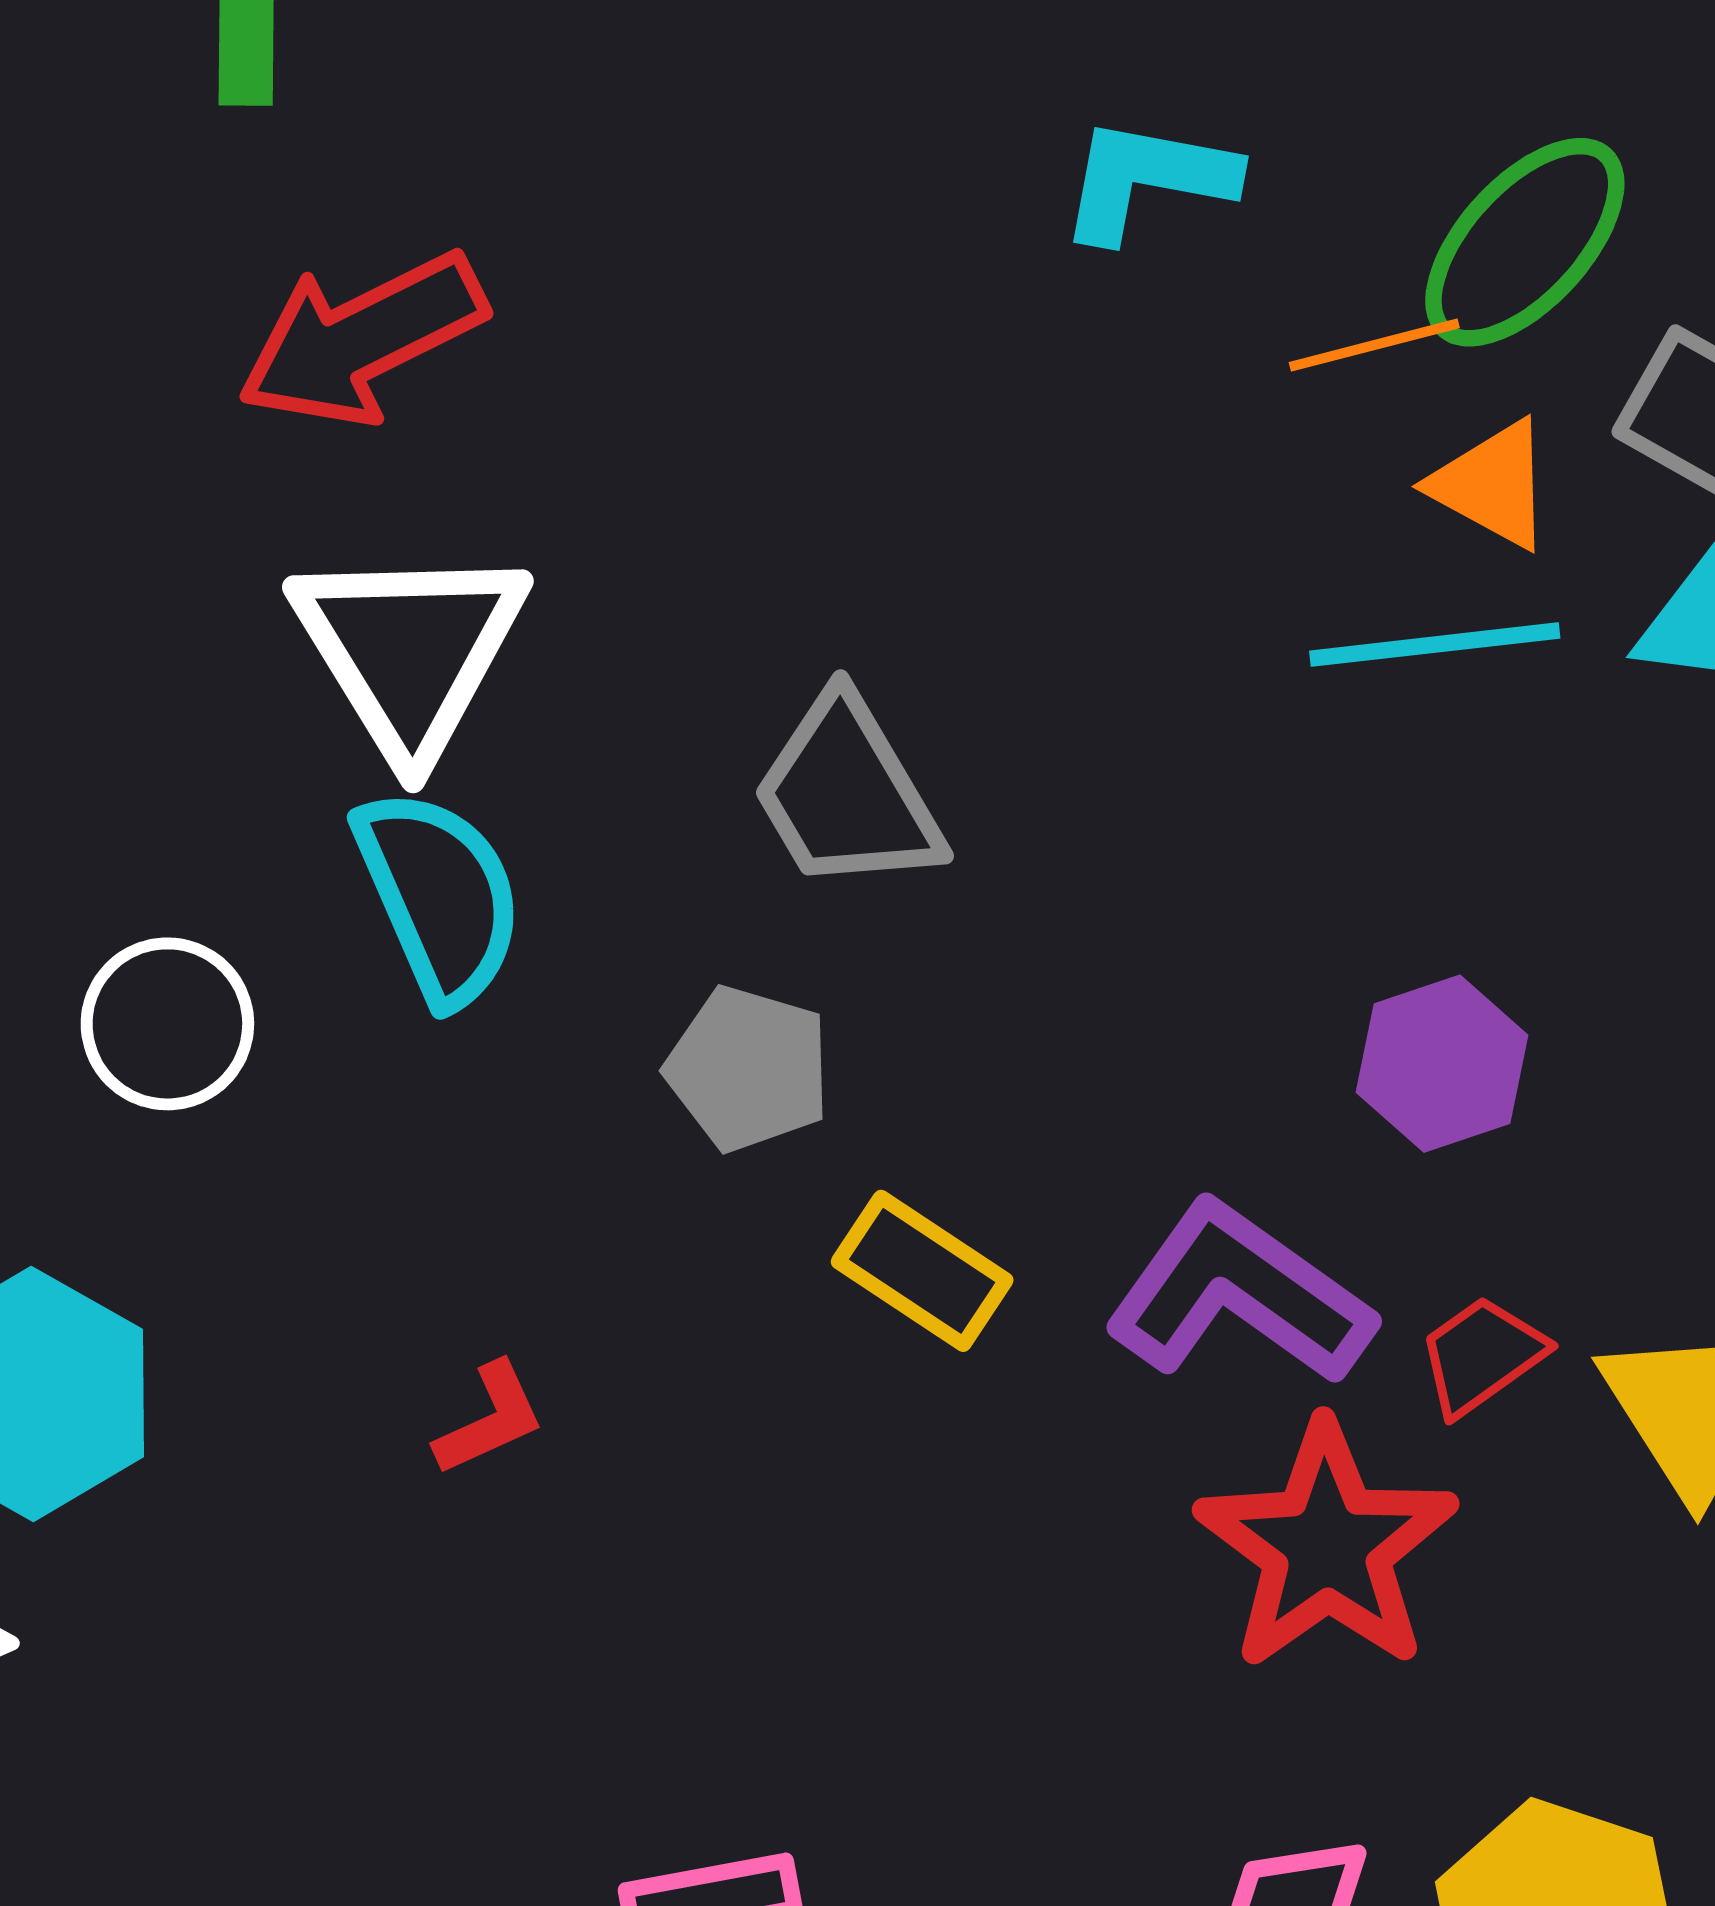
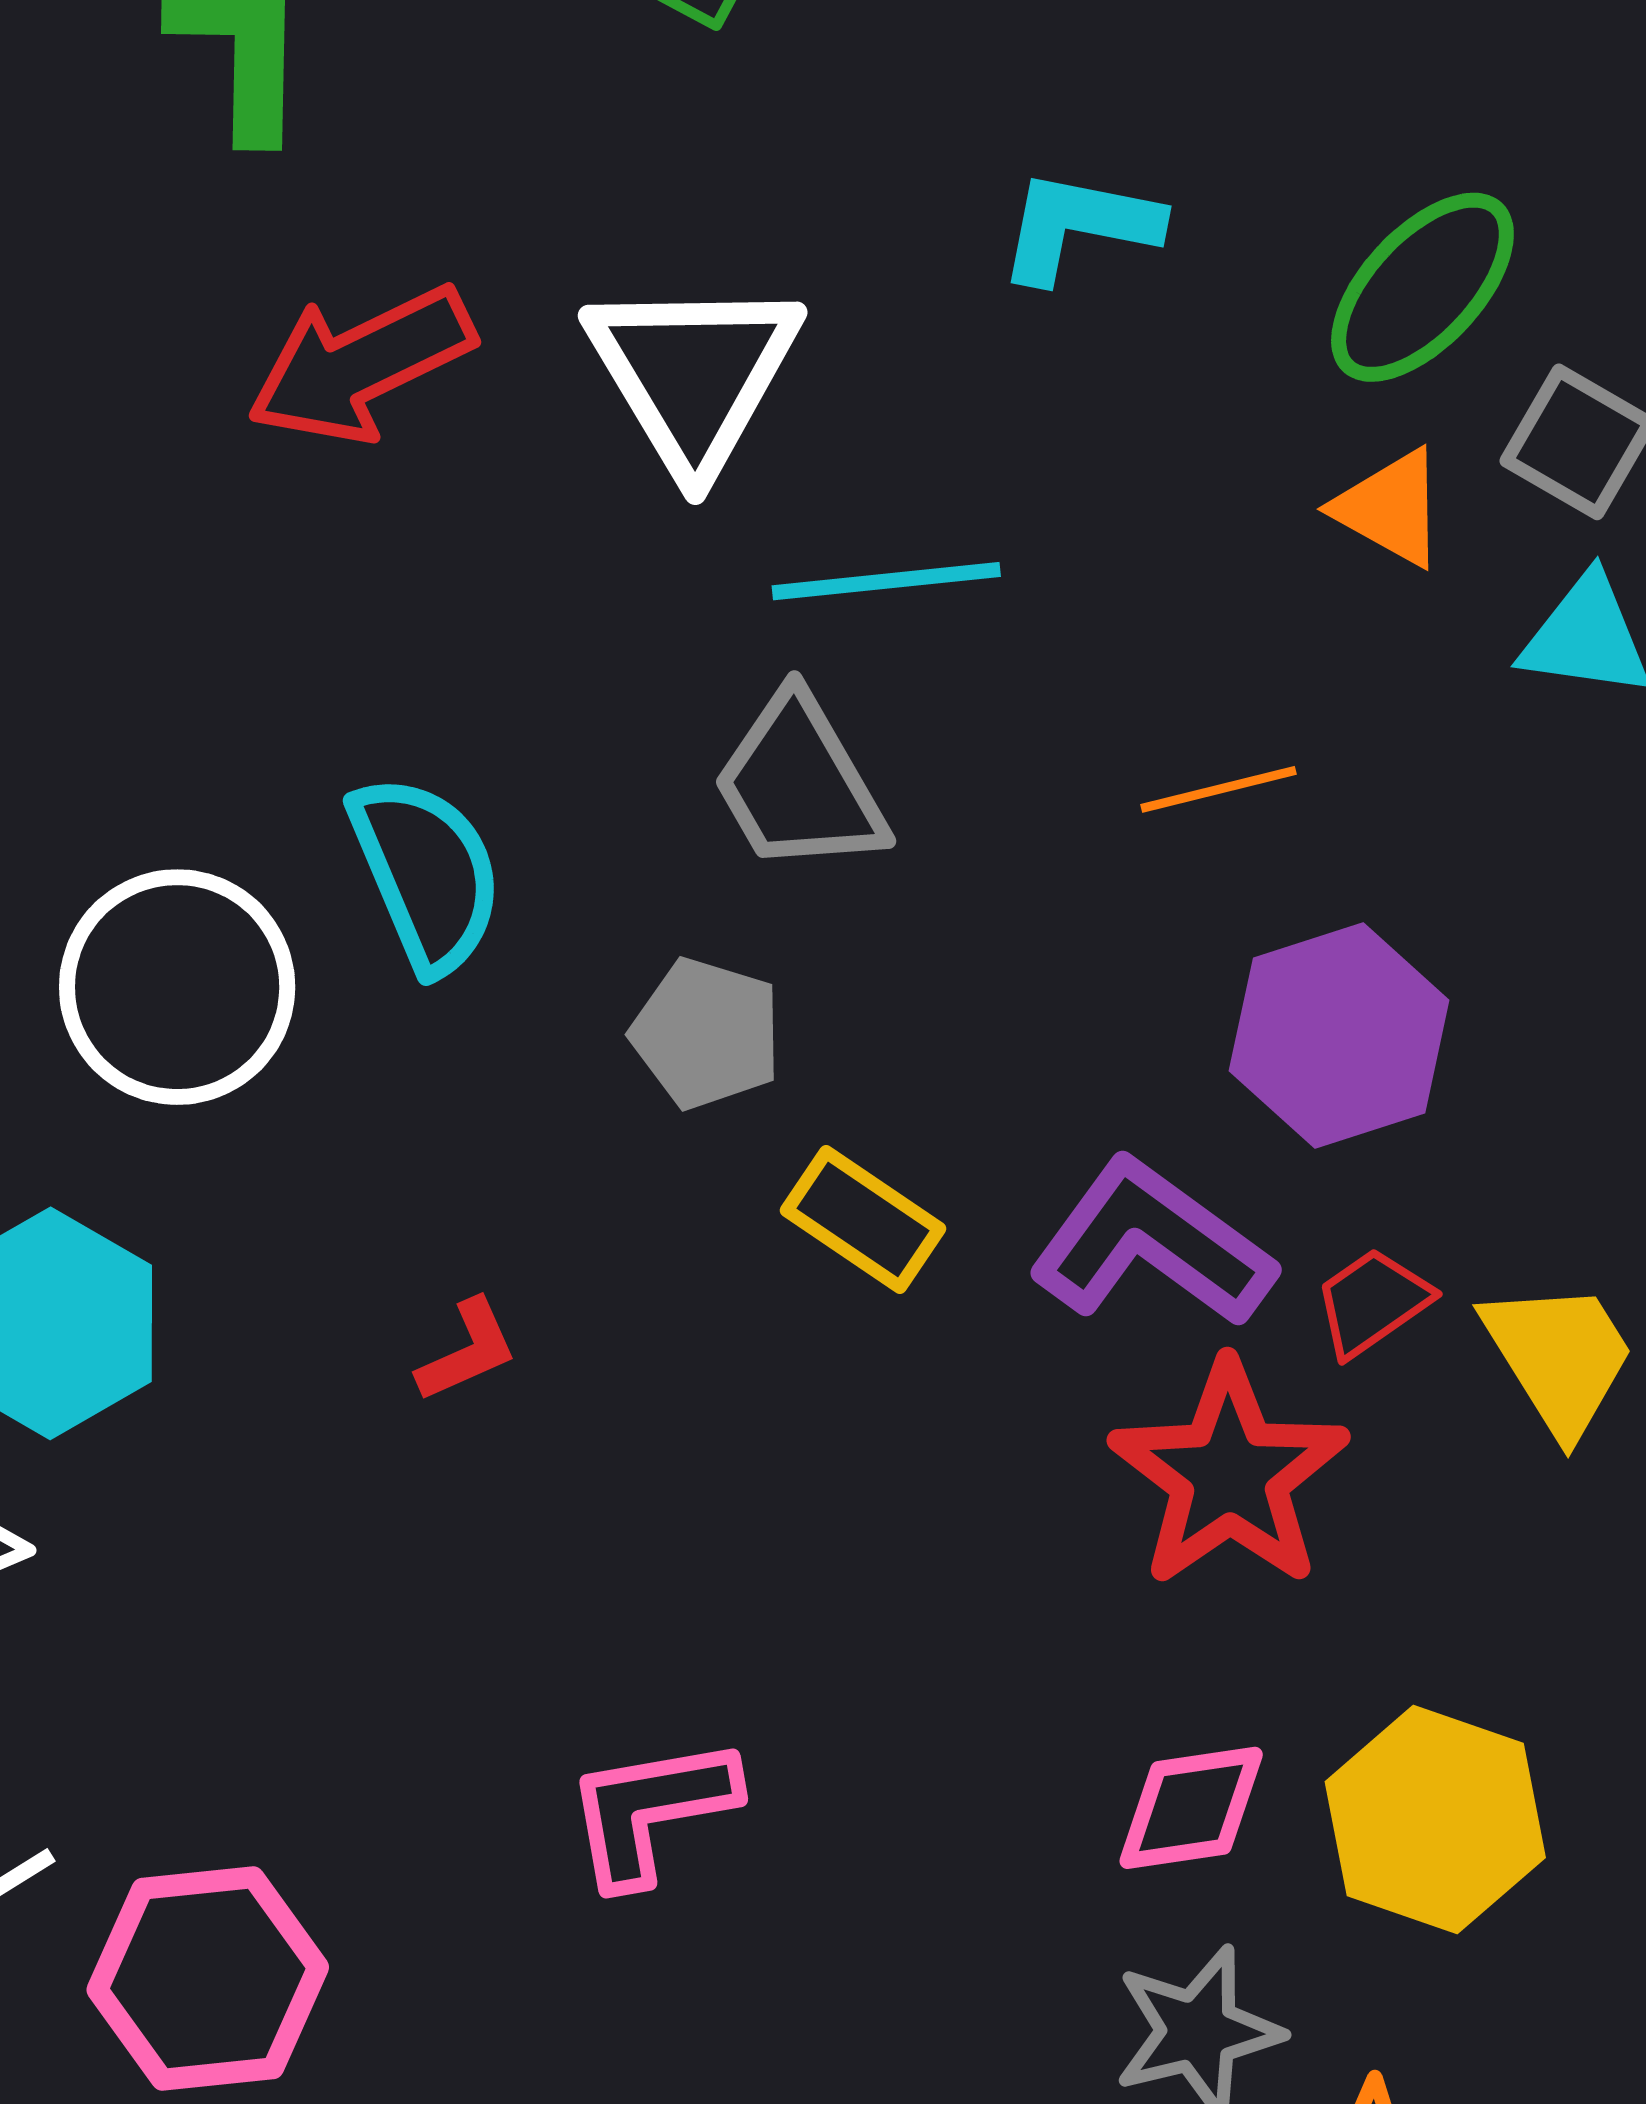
orange line: (1374, 345) -> (1219, 789), moved
cyan line: (1435, 645) -> (886, 581), moved
white triangle: (410, 650) -> (694, 374), moved
white circle: (167, 1024) -> (177, 987), size x1.5
purple hexagon: (1442, 1064) -> (1339, 1035), size x1.4

